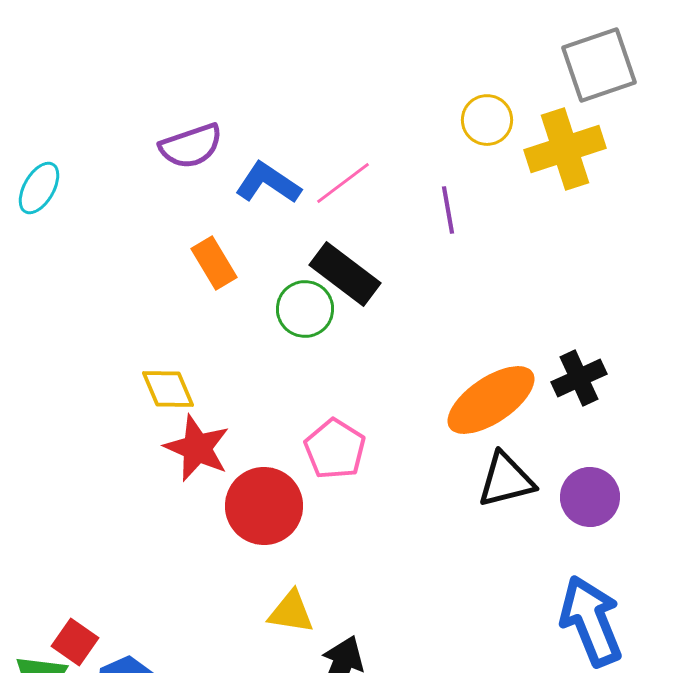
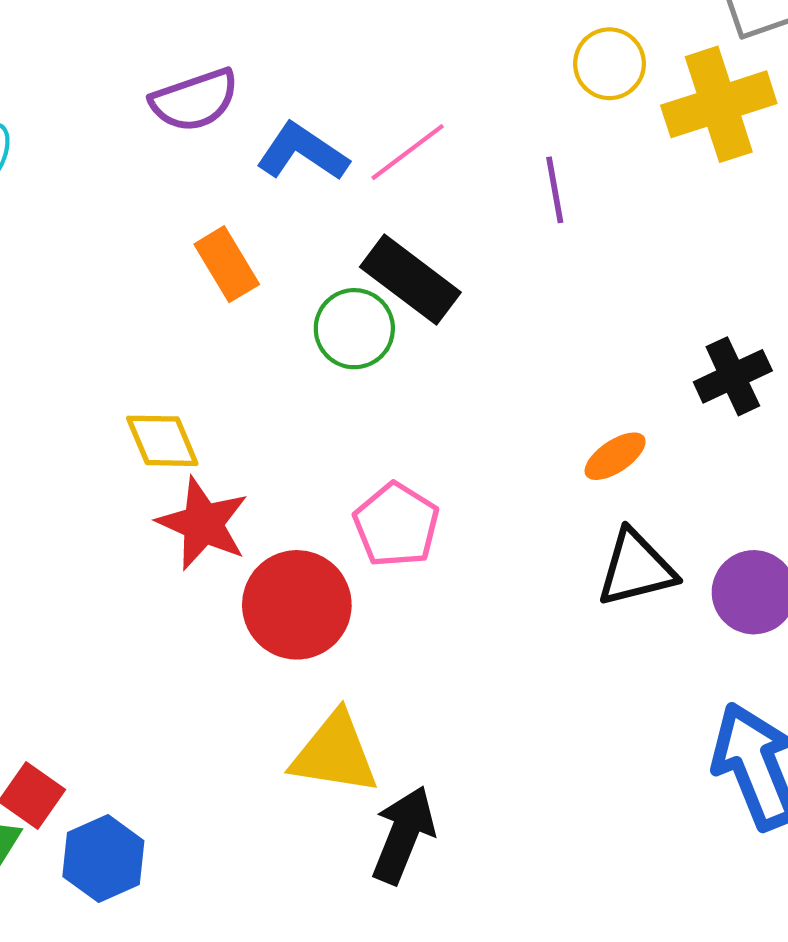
black cross: (579, 378) -> (733, 376), moved
orange ellipse: (491, 400) -> (615, 456), size x0.5
yellow triangle: (291, 612) -> (335, 753), size x1.4

